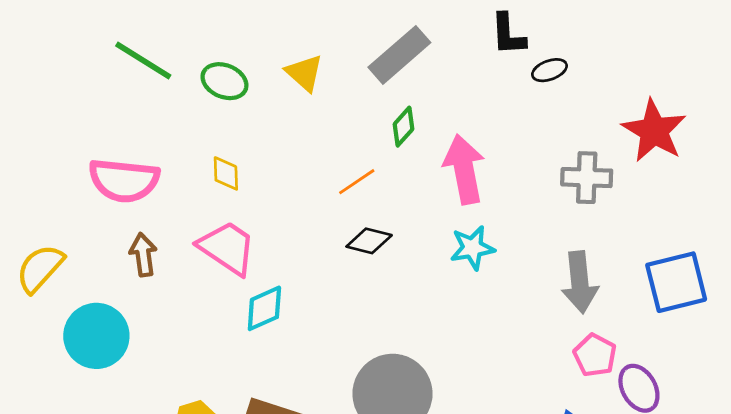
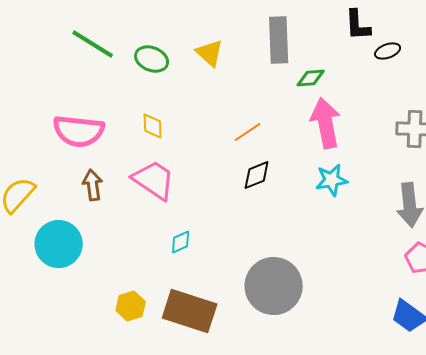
gray rectangle: (399, 55) -> (279, 40), turned -51
green diamond: (403, 127) -> (311, 78), moved, turned 44
black diamond: (369, 241) -> (257, 175), turned -36
cyan diamond: (264, 308) -> (181, 242), moved, size x0.7

